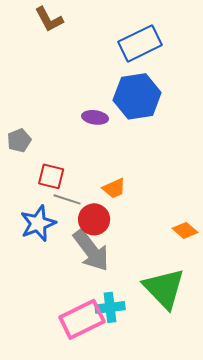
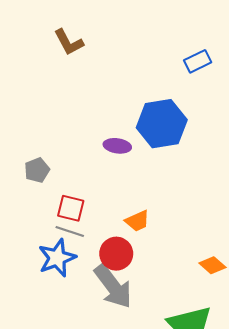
blue rectangle: (140, 43) -> (198, 61), moved, size x0.6
gray line: (67, 199) -> (70, 231), moved

